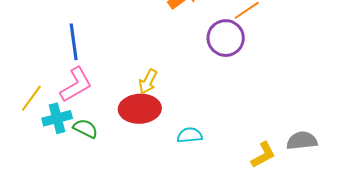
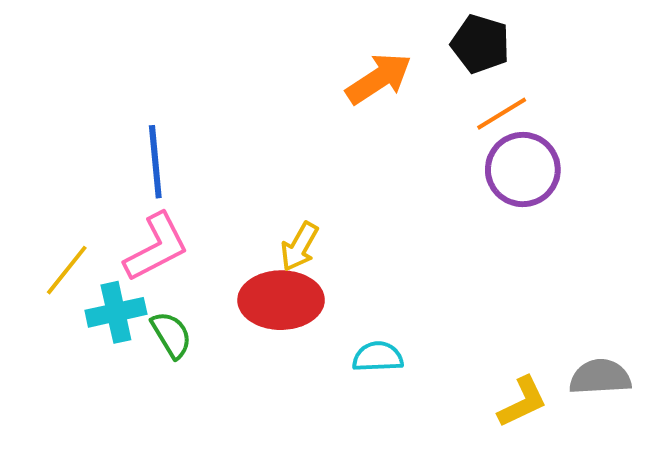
purple circle: (226, 38) -> (523, 170), moved
green semicircle: (85, 128) -> (171, 335), turned 30

